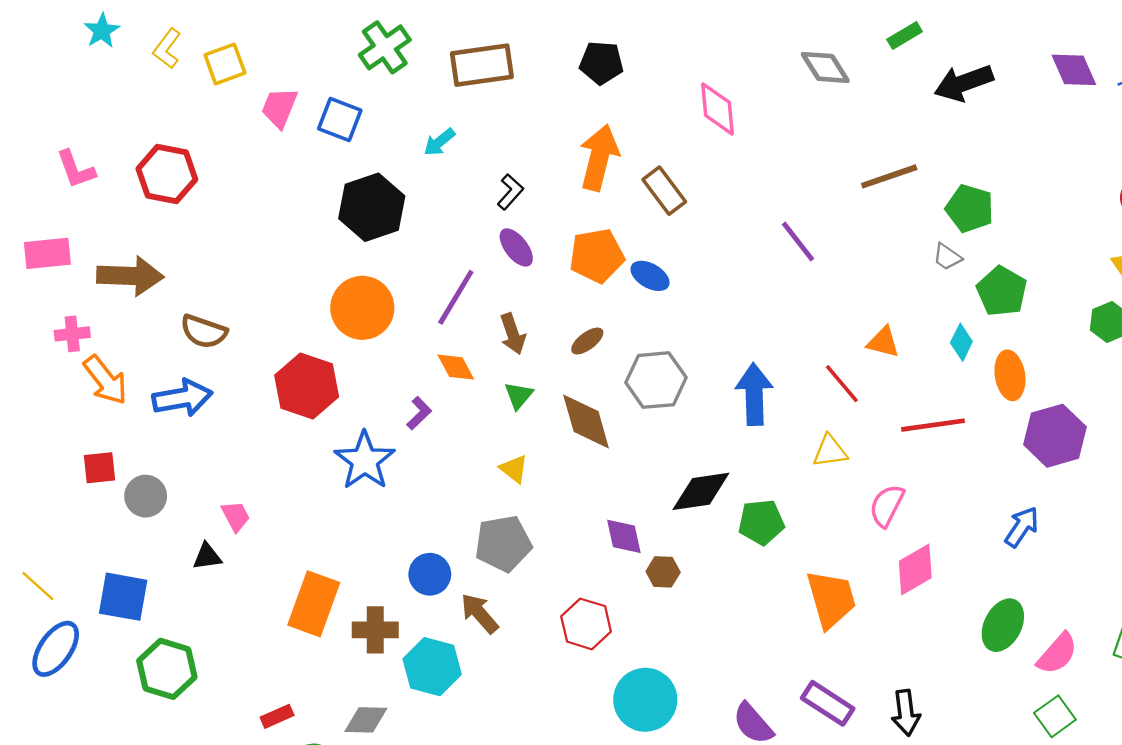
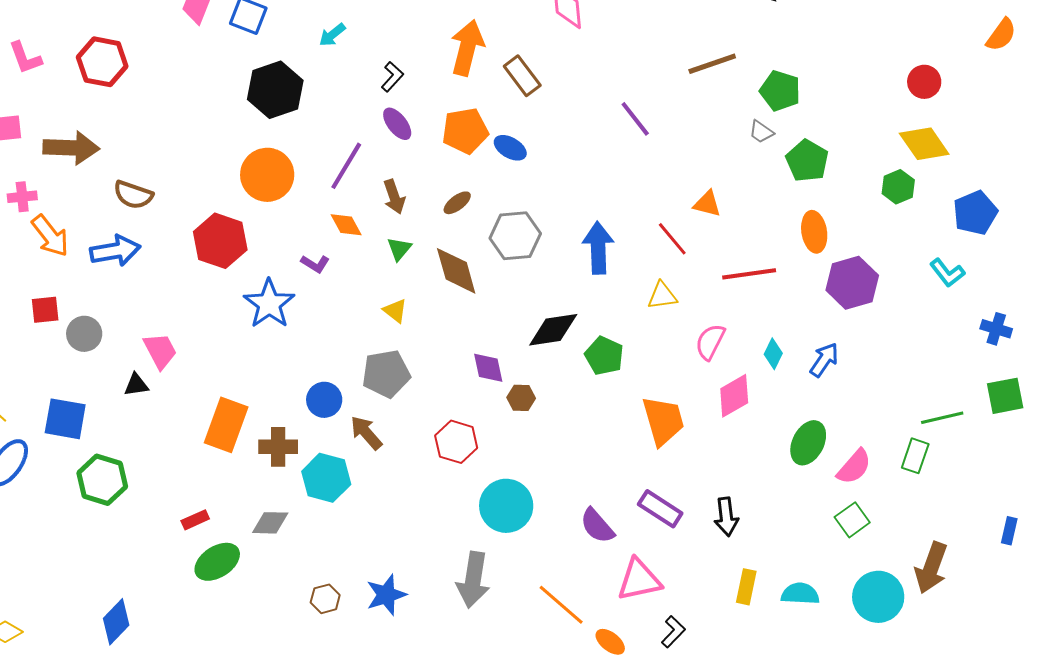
cyan diamond: (961, 342) -> (773, 354), moved
purple L-shape: (419, 413) -> (315, 264), turned 76
pink trapezoid: (236, 516) -> (160, 351), size x1.4
green pentagon: (761, 522) -> (604, 356), turned 30

